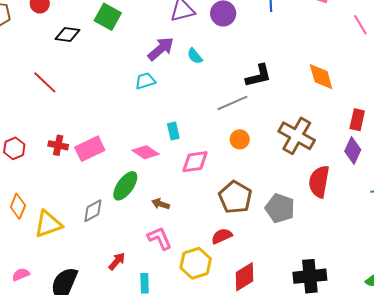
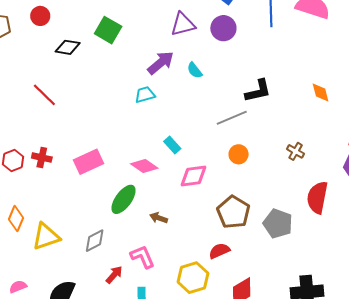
orange diamond: (321, 77) -> (321, 93), size x0.7
cyan rectangle: (173, 131) -> (172, 145), turned -30
brown cross: (297, 136) -> (296, 151), size x0.5
red cross: (58, 145) -> (42, 158), moved
gray diamond: (93, 211) -> (95, 241), moved
pink L-shape: (160, 238) -> (143, 257), moved

